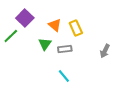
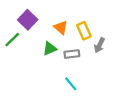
green triangle: (45, 44) -> (50, 48), turned 32
gray arrow: (105, 51) -> (99, 45), moved

